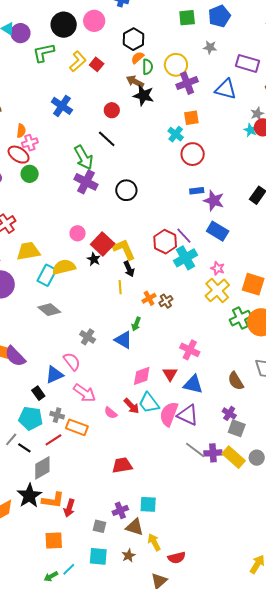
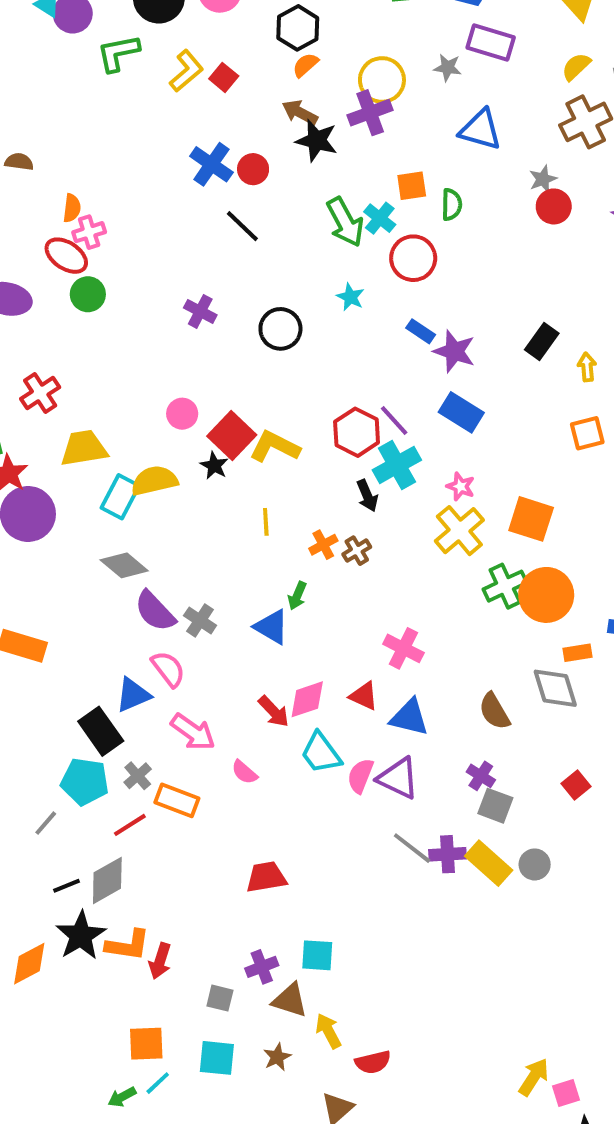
gray star: (210, 47) -> (448, 68), moved
purple rectangle: (248, 63) -> (491, 43), moved
green semicircle: (148, 67) -> (452, 205), moved
purple cross: (187, 83) -> (370, 113), moved
blue cross: (62, 106) -> (211, 164), moved
cyan star: (250, 130) -> (350, 297), moved
green arrow: (84, 158) -> (345, 222), moved
purple cross: (86, 182) -> (200, 311), size x0.7
blue rectangle: (197, 191) -> (421, 331), turned 40
yellow L-shape: (124, 249) -> (275, 447), turned -40
black arrow: (129, 269) -> (367, 496), moved
purple semicircle: (15, 356) -> (155, 611), moved
red triangle: (170, 374) -> (364, 696), turned -35
black rectangle: (38, 393) -> (101, 731), size x1.6
red arrow: (131, 406) -> (274, 711), moved
pink semicircle: (169, 414) -> (360, 776), size x0.7
gray cross: (57, 415) -> (138, 776), turned 32
black line: (24, 448) -> (67, 886), moved, turned -56
orange square: (54, 540) -> (146, 1044), moved

